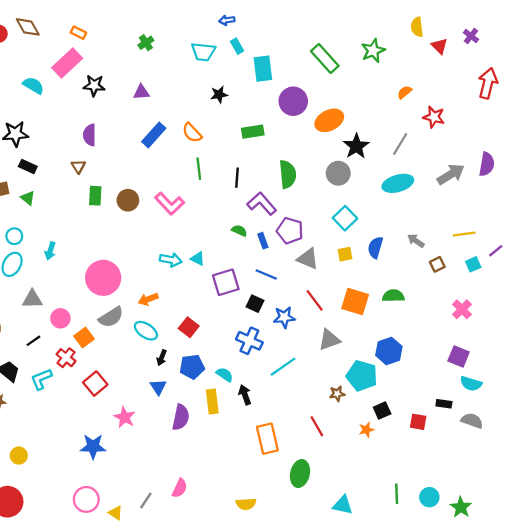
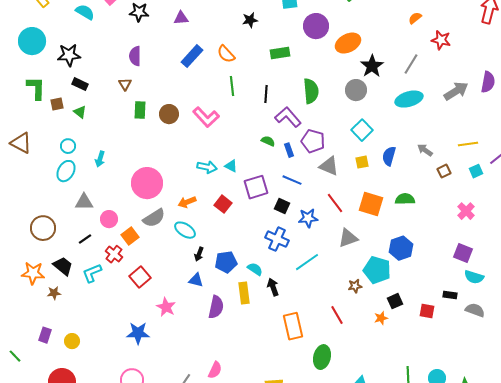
red square: (189, 327) -> (223, 204), moved
blue triangle: (158, 387) -> (196, 280), turned -42

